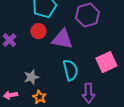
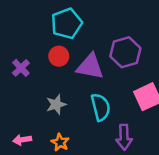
purple hexagon: (87, 15) -> (125, 52), moved
gray star: (31, 77) -> (56, 104), moved

